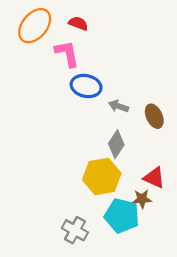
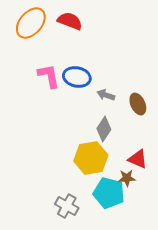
red semicircle: (78, 23) -> (70, 21), size x1.4
pink L-shape: (67, 54) -> (49, 76), moved

